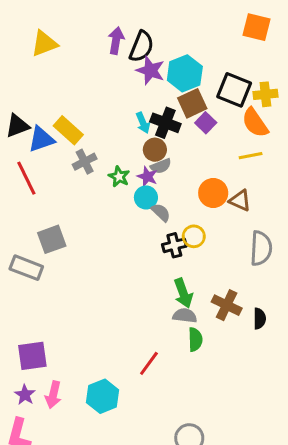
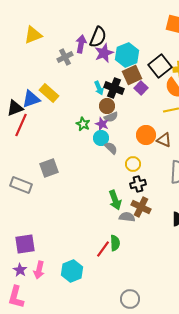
purple arrow: (116, 41) -> (81, 44), moved
purple star: (150, 70) -> (104, 53), turned 30
black square: (234, 90) -> (160, 66), turned 30
black triangle: (17, 126) -> (15, 108), moved
gray cross: (85, 162) -> (65, 57), moved
red line: (26, 178) -> (21, 125), turned 50
gray square: (52, 239) -> (49, 168), moved
black cross: (174, 245) -> (138, 184), moved
green arrow: (183, 293) -> (115, 200), moved
brown cross: (227, 305) -> (141, 207), moved
green semicircle: (195, 339) -> (115, 243), moved

